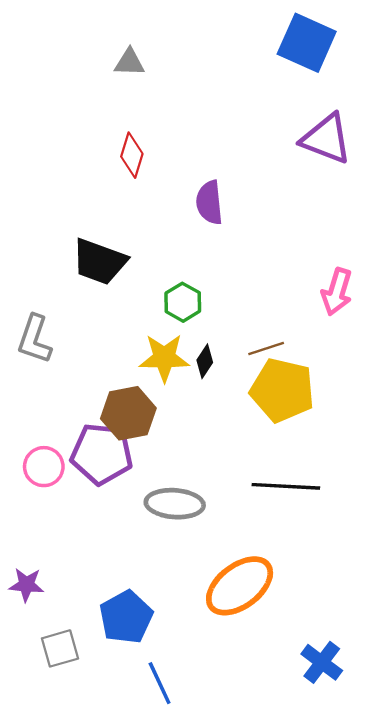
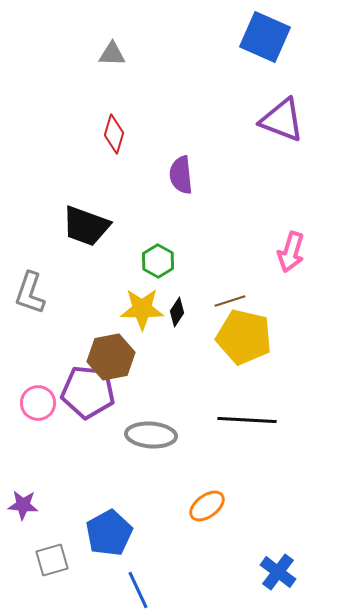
orange ellipse: (240, 586) -> (207, 506), size x0.6

